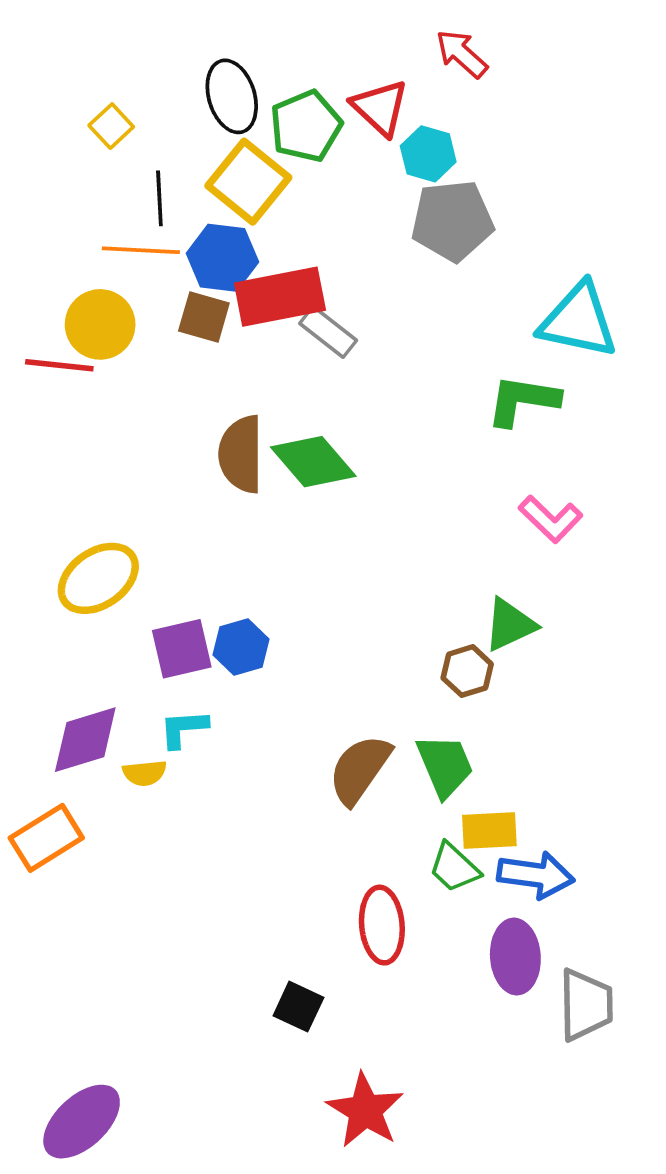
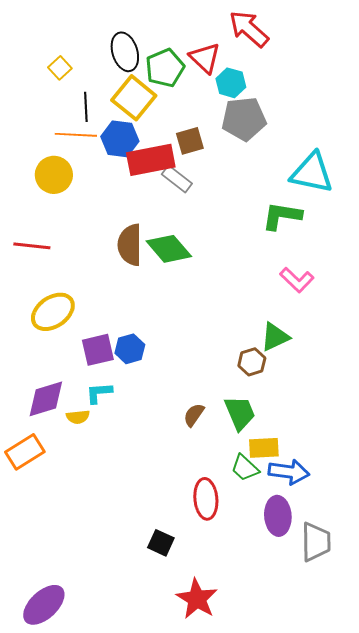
red arrow: (462, 54) -> (249, 29), size x1.4
brown square: (204, 317) -> (190, 141), moved, turned -32
red line: (59, 365) -> (32, 246), moved
brown semicircle: (360, 769) -> (194, 415), size x0.6

